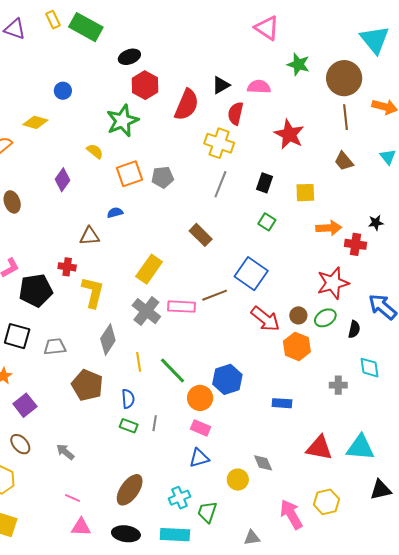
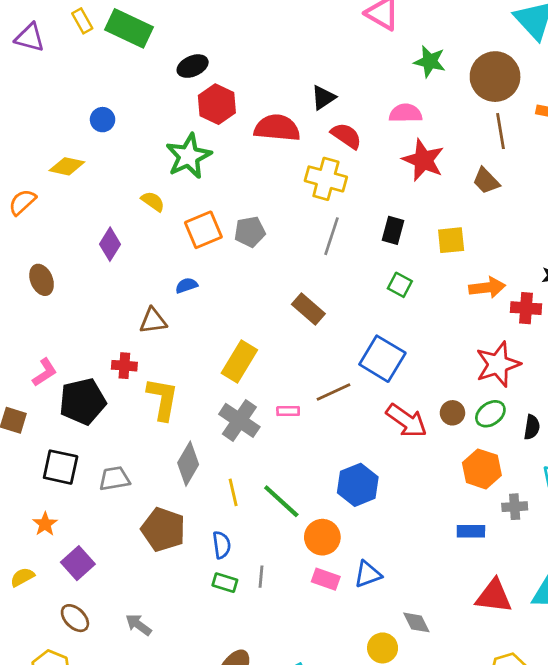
pink semicircle: (259, 87) -> (406, 113), moved
red semicircle: (187, 105) -> (277, 128), turned -104
red semicircle: (236, 113) -> (346, 136), turned 115
brown trapezoid: (344, 161) -> (486, 181), moved
pink rectangle: (182, 307) -> (288, 411), size x0.6
orange hexagon: (297, 346) -> (482, 469), moved
blue hexagon: (227, 379) -> (358, 485), moved
blue rectangle: (282, 403) -> (471, 531), moved
blue triangle: (199, 458) -> (368, 574), moved

